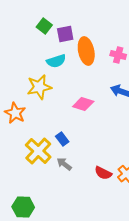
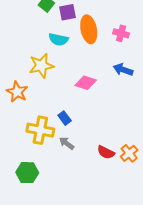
cyan semicircle: (56, 61) -> (58, 39), turned 30
yellow cross: (38, 151) -> (40, 130), turned -32
green hexagon: (23, 207) -> (27, 173), moved

